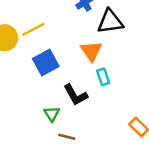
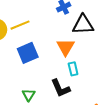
black L-shape: (76, 95) -> (60, 88), moved

